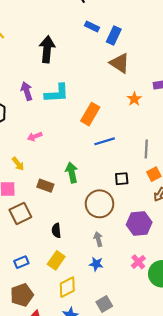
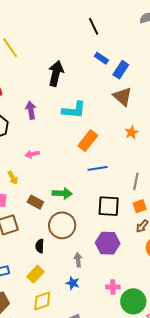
cyan L-shape: (57, 93) -> (74, 110), moved
green arrow: (72, 173) -> (62, 193), turned 96
black square: (122, 179) -> (109, 206), size x1.6
brown circle: (100, 204) -> (62, 225), moved
purple hexagon: (139, 224) -> (108, 243), moved
pink cross: (138, 262) -> (113, 287), turned 32

